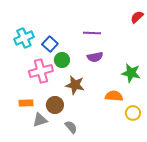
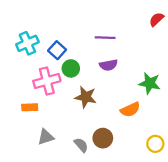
orange semicircle: (114, 96) -> (130, 110), turned 150
orange rectangle: (26, 103) -> (30, 107), moved
brown circle: (55, 105) -> (103, 138), moved
yellow circle: (133, 113) -> (155, 144), moved

